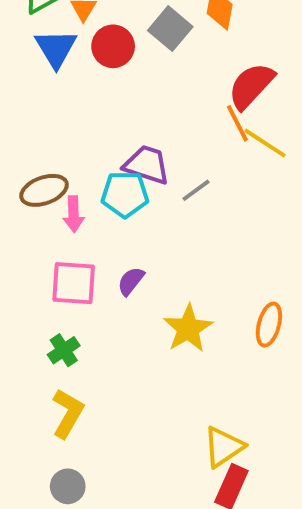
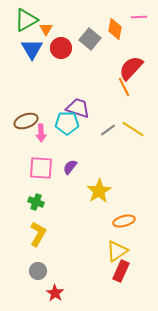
yellow line: (265, 143) -> (133, 129), moved
gray line: (196, 190) -> (108, 130), moved
orange ellipse: (269, 325) -> (124, 221), moved, turned 60
green cross: (64, 350) -> (36, 202), turned -35

